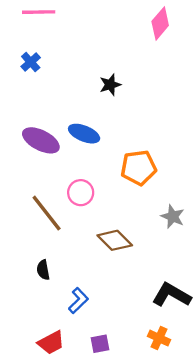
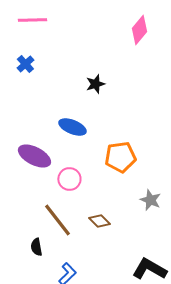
purple ellipse: (41, 140) -> (34, 156), moved
brown line: (47, 213) -> (57, 220), moved
brown diamond: (115, 240) -> (99, 221), size x0.7

